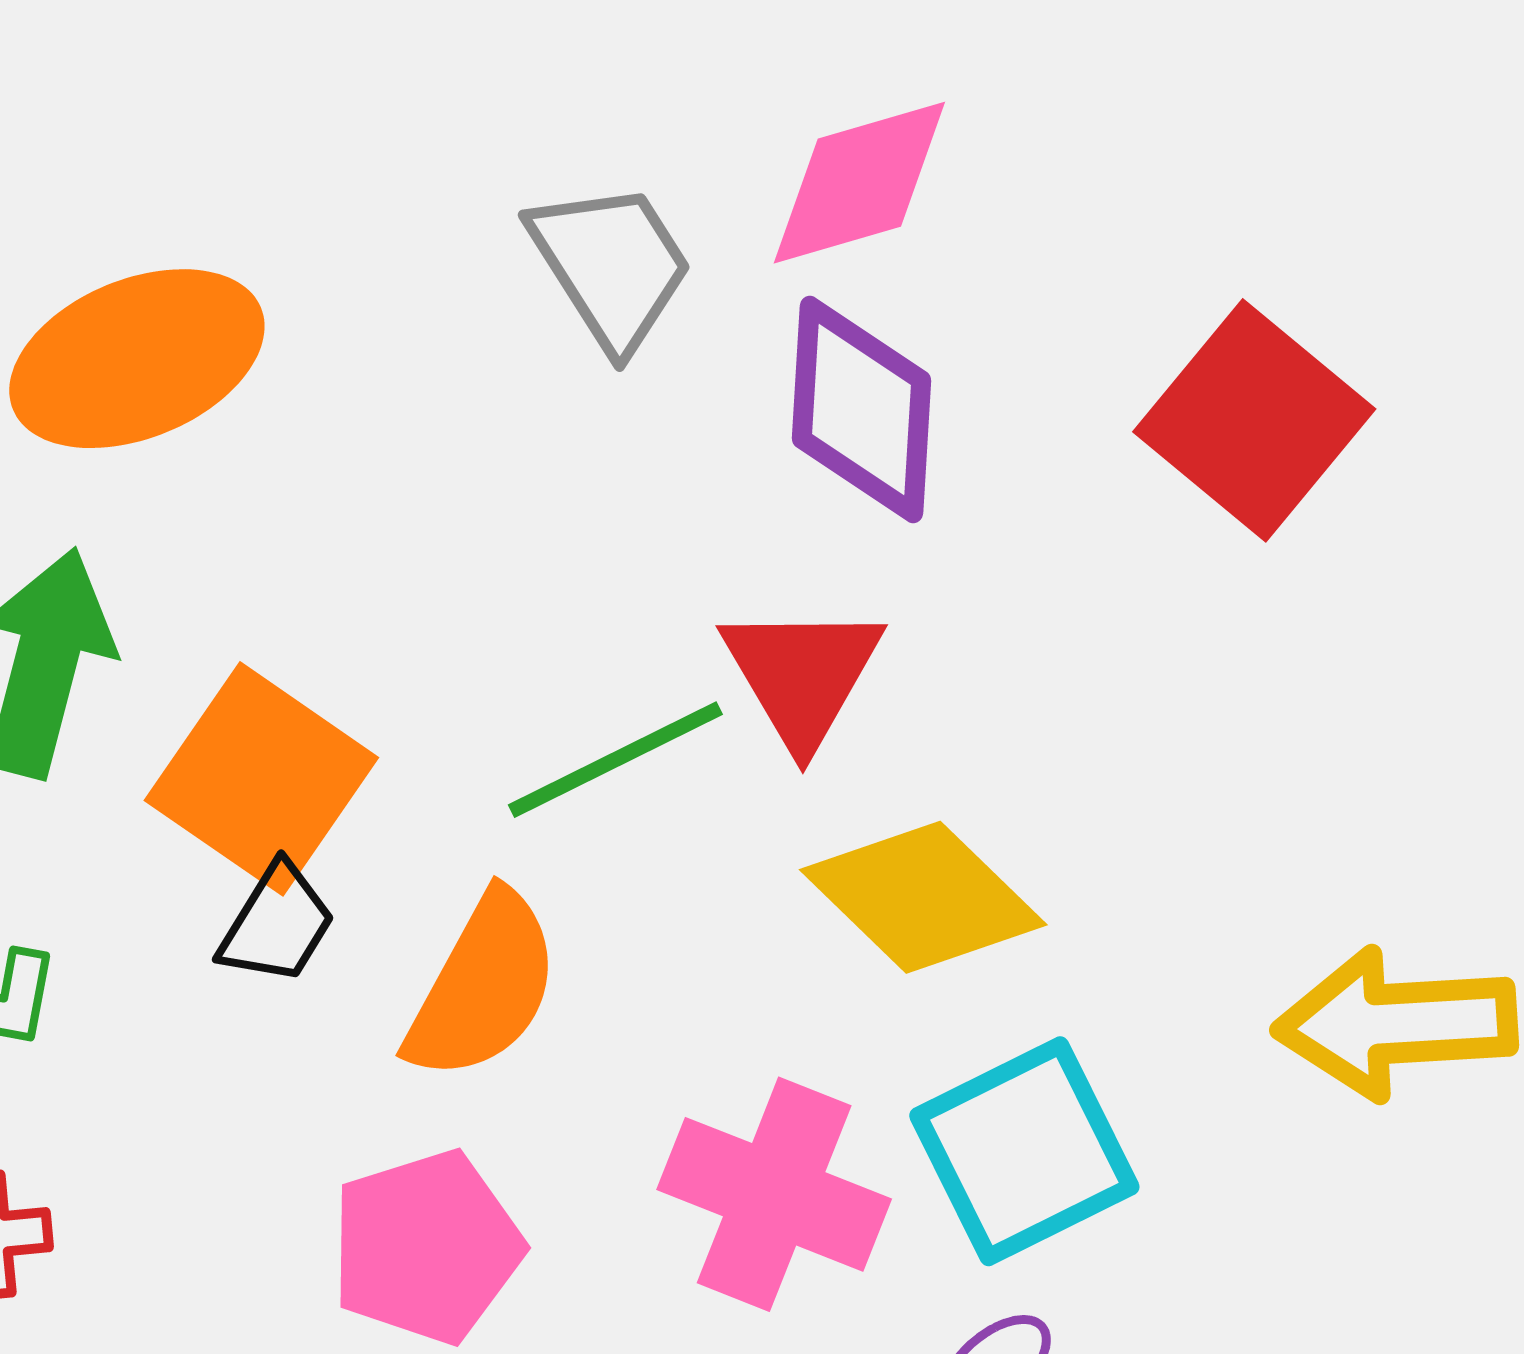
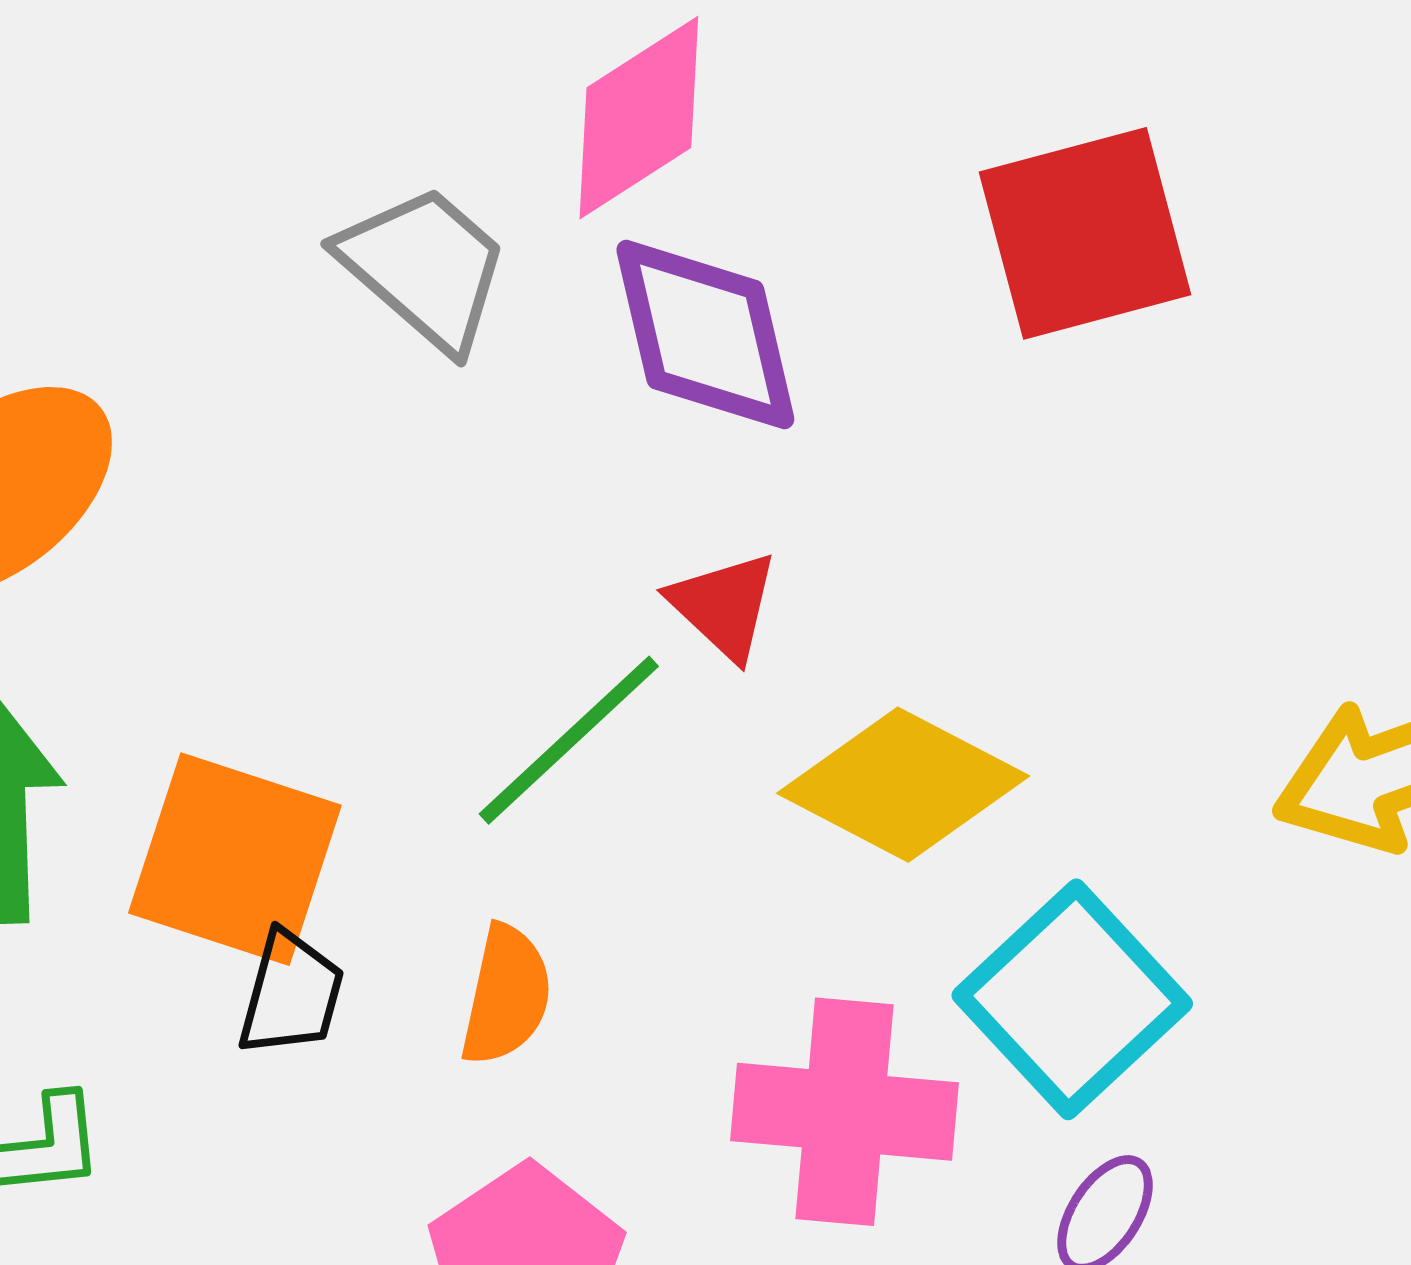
red square: (1254, 420) -> (1085, 233), turned -38
red triangle: (802, 675) -> (724, 606), size x0.7
orange semicircle: (483, 986) -> (506, 995), size x0.7

